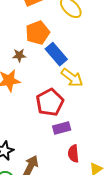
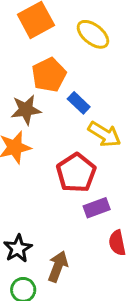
blue rectangle: (56, 54) -> (79, 103), size x0.7
brown star: (19, 55) -> (26, 110), size x1.5

